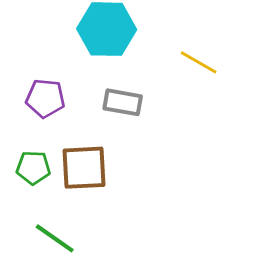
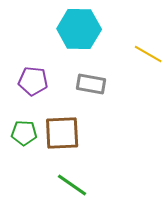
green line: (55, 238) -> (72, 185), moved

